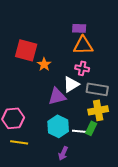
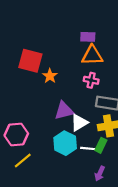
white triangle: (71, 84) -> (79, 123), moved
yellow line: (19, 142) -> (23, 161), turned -48
purple arrow: (63, 153) -> (100, 174), moved

